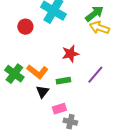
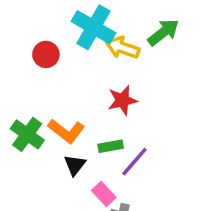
yellow arrow: (99, 28) -> (122, 48), moved
purple line: (95, 75) -> (134, 162), moved
pink rectangle: (59, 109) -> (104, 194), turned 64

